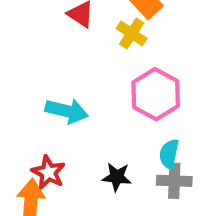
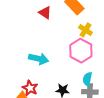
yellow cross: (132, 33) -> (85, 30), moved

